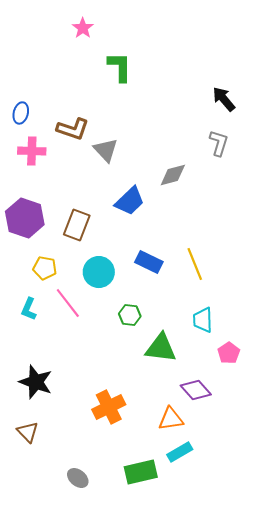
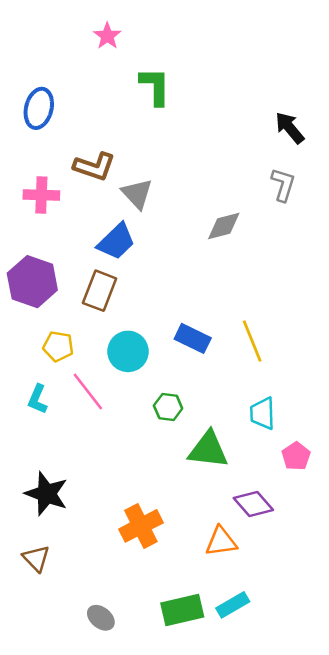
blue ellipse: (21, 113) -> (39, 108), moved, size x1.4
blue trapezoid: (130, 201) -> (116, 242), moved
cyan rectangle: (180, 452) -> (233, 605), moved

